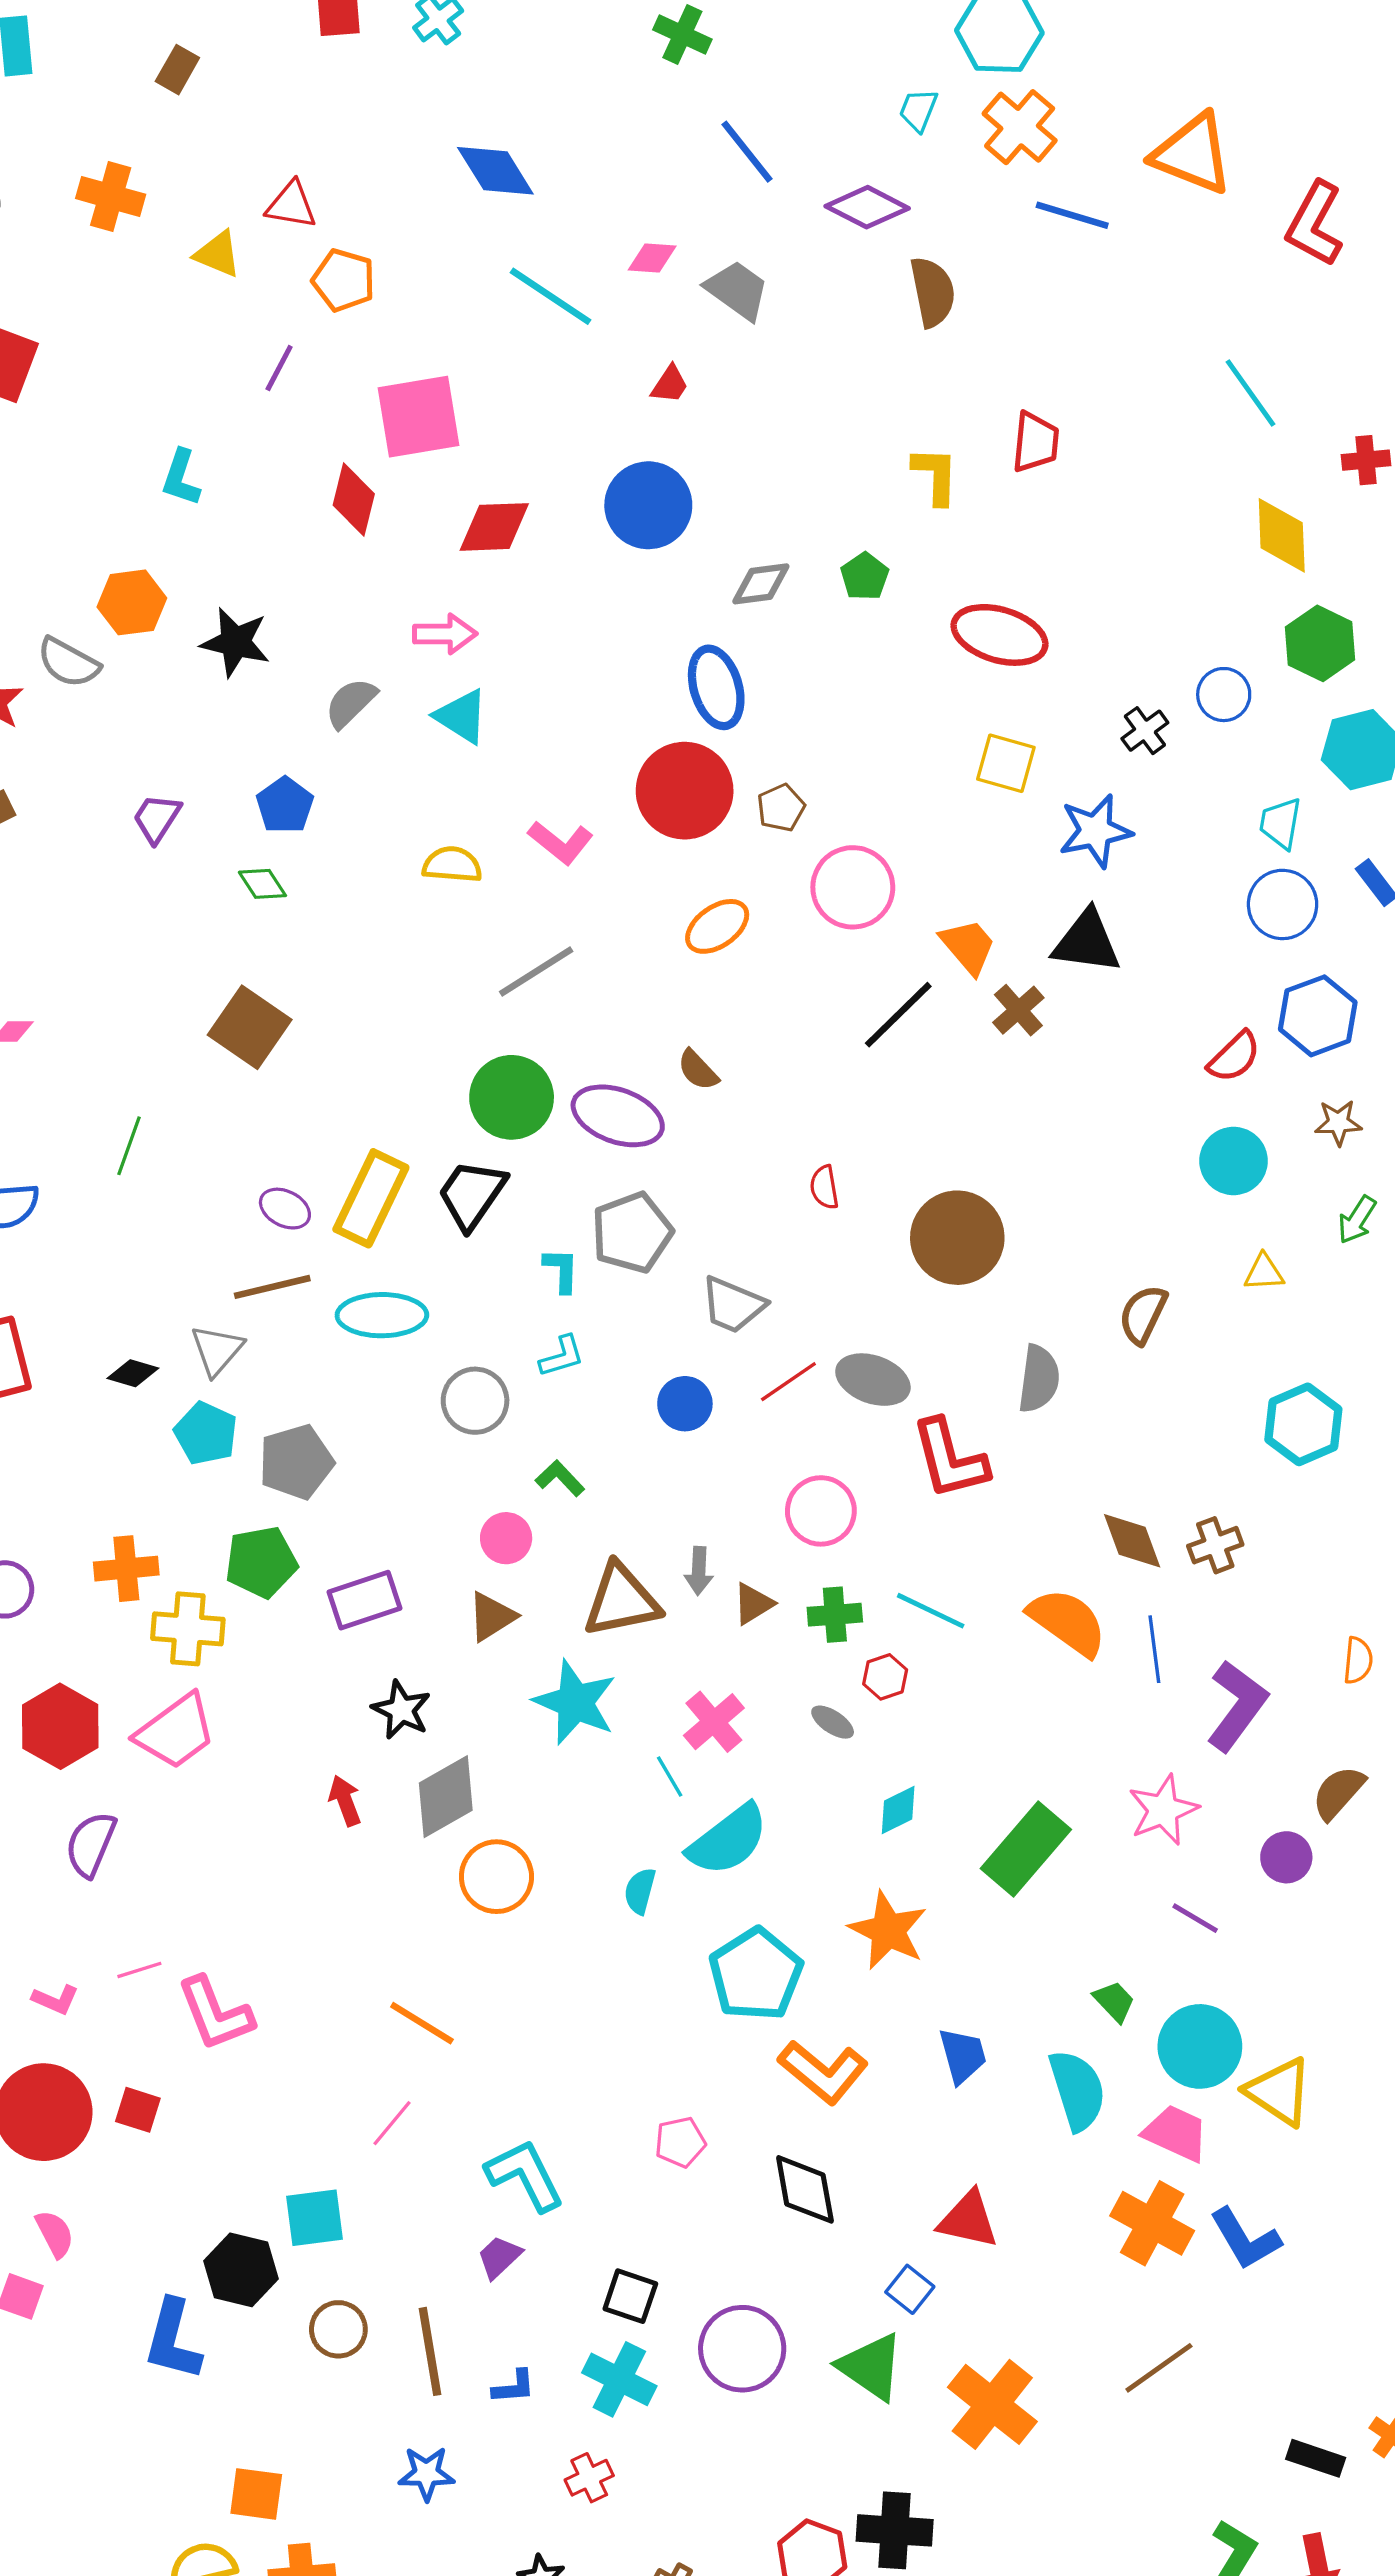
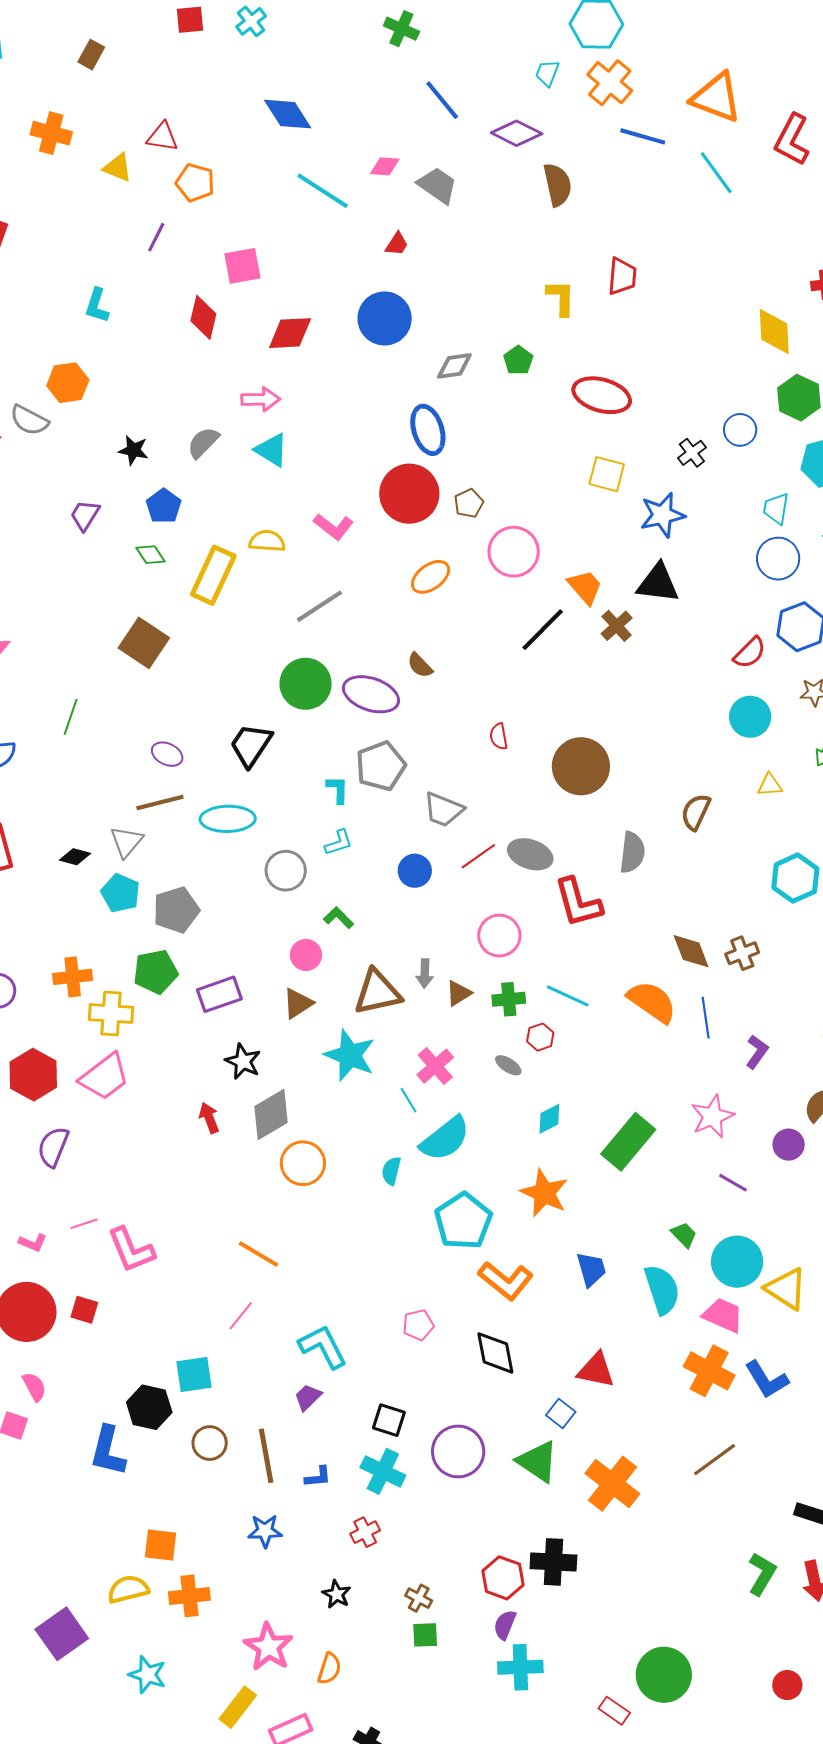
cyan line: (1251, 393) -> (716, 173), moved
pink square: (418, 417) -> (242, 266), size x0.7
black star: (235, 642) -> (133, 450), moved, size x0.7
black trapezoid: (472, 1194) -> (251, 745), moved
yellow rectangle: (371, 1198) -> (213, 575), moved
purple L-shape: (1237, 1706) -> (757, 1052), size x0.6

